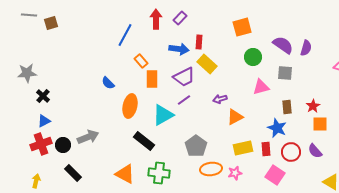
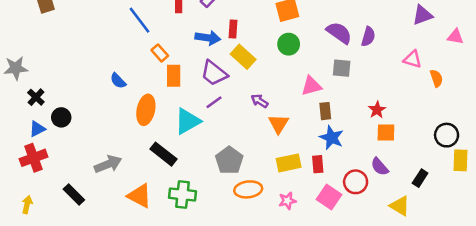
blue line: (125, 35) -> (140, 20), turned -65
green circle: (253, 57) -> (289, 44), moved
purple trapezoid: (184, 77) -> (214, 73), turned 65
purple arrow: (220, 99) -> (260, 101), turned 48
brown rectangle: (287, 107) -> (325, 111), moved
orange triangle: (235, 117) -> (279, 124), turned -30
gray arrow: (88, 137) -> (108, 164), moved
black circle: (63, 145) -> (61, 117), moved
red circle: (291, 152) -> (356, 182), moved
pink star: (235, 173) -> (287, 201), moved

